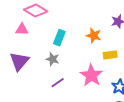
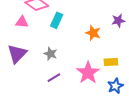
cyan rectangle: (59, 38) -> (57, 20), moved
yellow rectangle: (110, 55) -> (111, 62), moved

